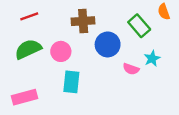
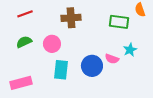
green rectangle: (139, 26) -> (119, 22), turned -42
blue circle: (108, 44) -> (92, 66), moved
green semicircle: (28, 49) -> (24, 42), size x0.7

